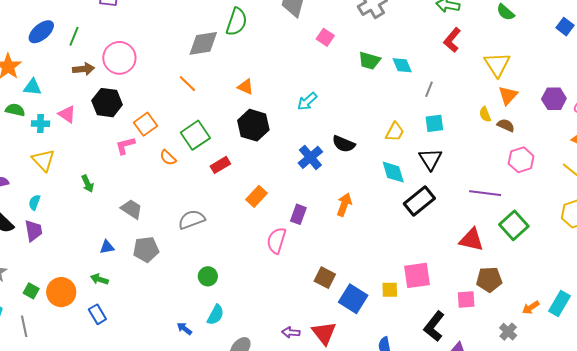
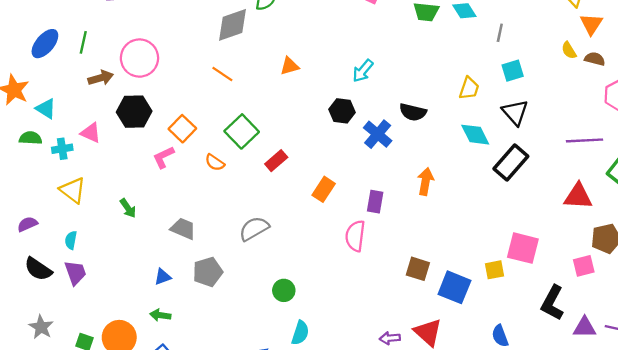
cyan triangle: (32, 87) -> (46, 109), turned 36
orange triangle: (246, 87) -> (290, 66), turned -30
black hexagon: (253, 125) -> (342, 111), moved, size x0.7
pink square: (417, 275) -> (523, 248), turned 32

